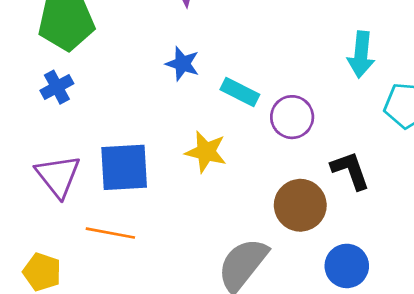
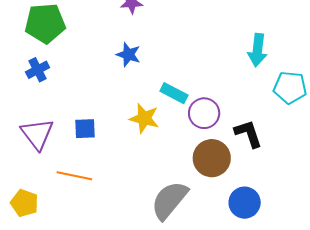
cyan rectangle: (240, 92) -> (174, 93), moved
purple circle: (292, 117) -> (204, 113), moved
blue square: (124, 167) -> (85, 129), size x0.6

